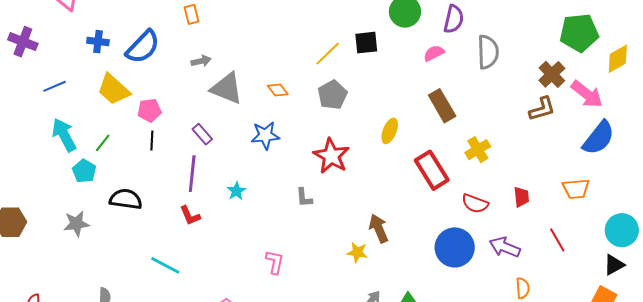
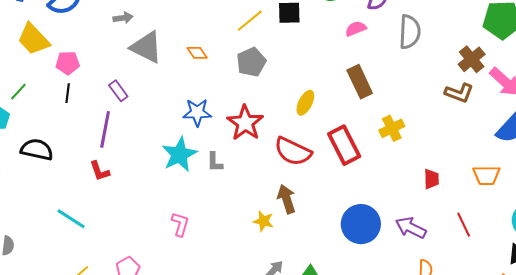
brown L-shape: (542, 109) -> (459, 93), turned 32
blue star: (265, 135) -> (197, 112), moved
cyan star: (236, 191) -> (179, 154), moved, size x1.8
red semicircle: (475, 203) -> (293, 151), moved, size x1.4

